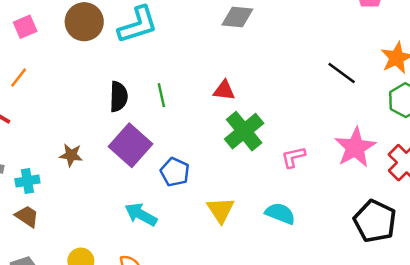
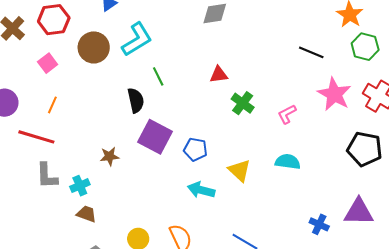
black line: (342, 73) -> (311, 52), moved
green line: (161, 95) -> (158, 76), moved
green cross: (244, 131) -> (243, 103), size x0.7
cyan arrow: (141, 214) -> (201, 190), moved

